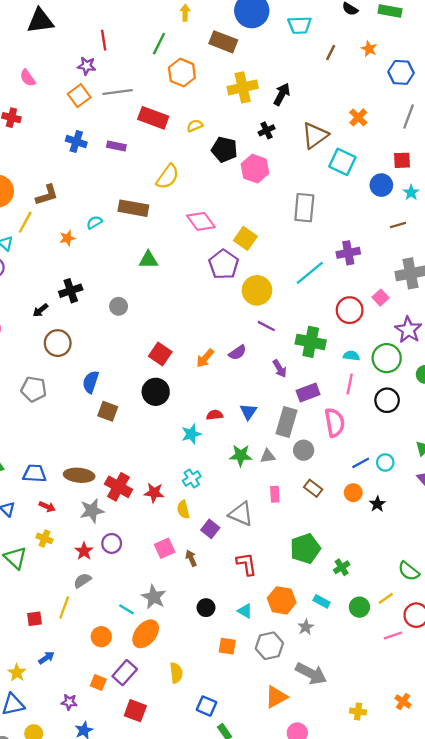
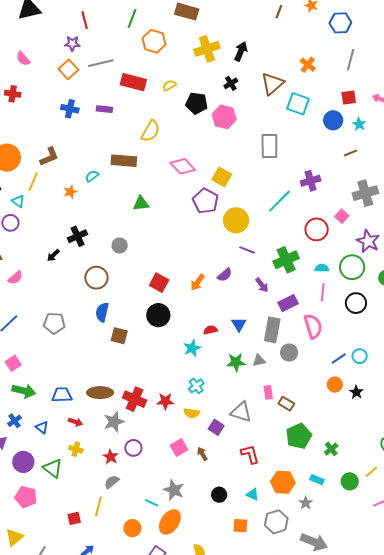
green cross: (311, 342) -> (286, 260), turned -30
brown circle: (58, 343) -> (96, 278), moved
brown rectangle: (313, 488) -> (286, 404), moved
yellow semicircle: (183, 510) -> (192, 413), turned -63

